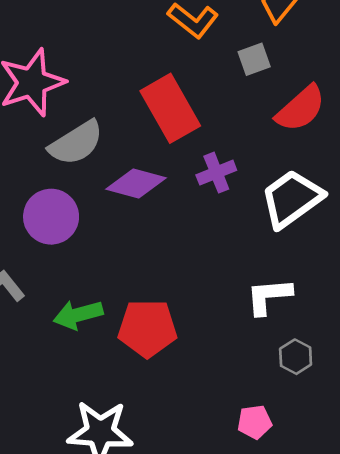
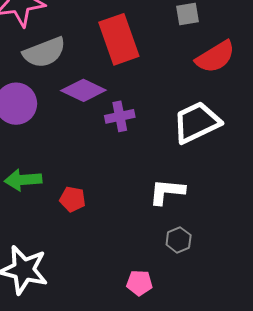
purple cross: (216, 173) -> (120, 116), moved
red pentagon: (147, 328) -> (73, 199), size x0.6

